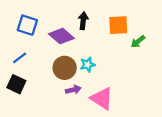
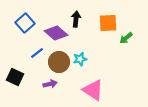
blue square: (27, 25) -> (25, 23), turned 30
blue line: (20, 58) -> (37, 53), moved
purple arrow: (73, 90) -> (50, 84), moved

